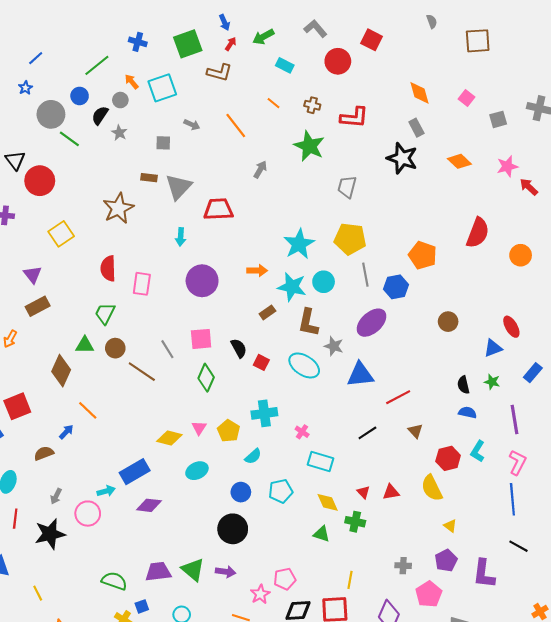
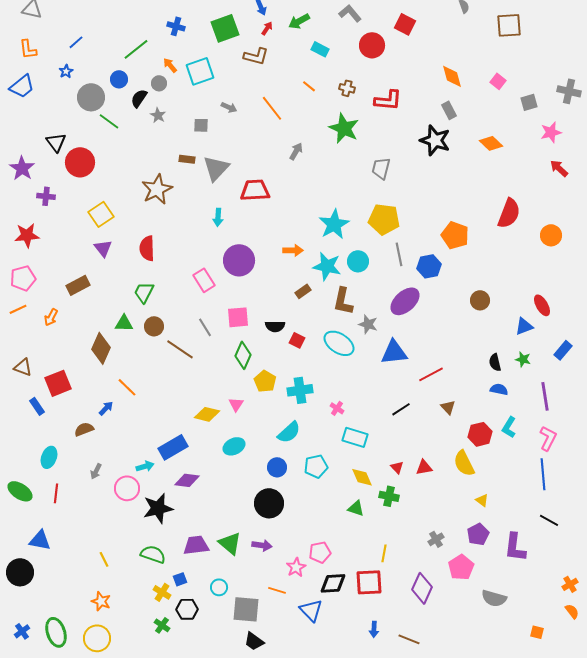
pink star: (507, 166) -> (551, 132), moved
purple triangle: (33, 275) -> (103, 248), moved
pink rectangle: (142, 284) -> (204, 280), moved, turned -40
black semicircle: (239, 348) -> (275, 326), turned 120
yellow pentagon: (229, 431) -> (265, 381), moved
cyan semicircle: (253, 456) -> (289, 432), size x1.4
black star: (50, 534) -> (158, 508), moved
gray cross: (403, 566) -> (436, 539), turned -35
yellow line: (38, 593) -> (104, 559), moved

